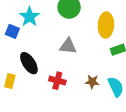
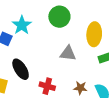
gray triangle: (68, 46) -> (68, 53), moved

